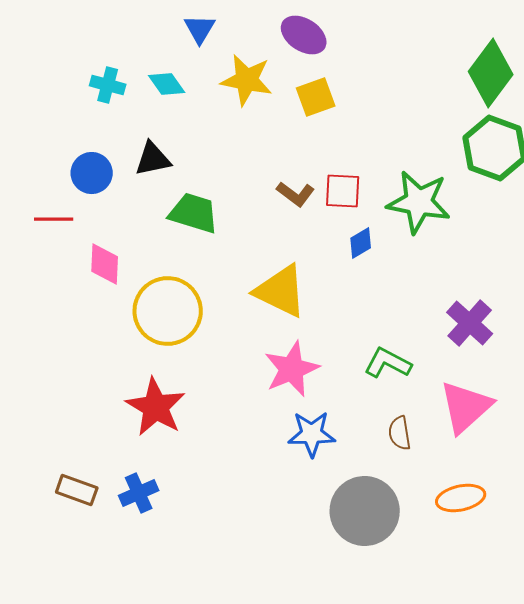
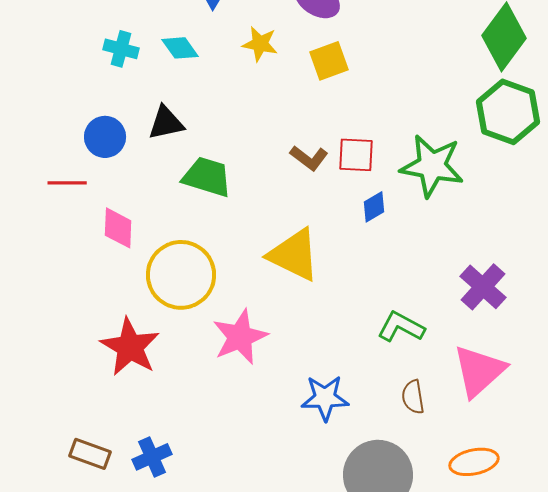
yellow star: (247, 80) -> (260, 44), size x0.7
pink star: (292, 369) -> (240, 337), moved
red star: (156, 407) -> (130, 347), moved

